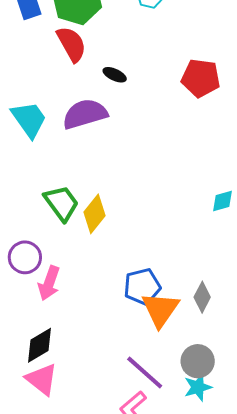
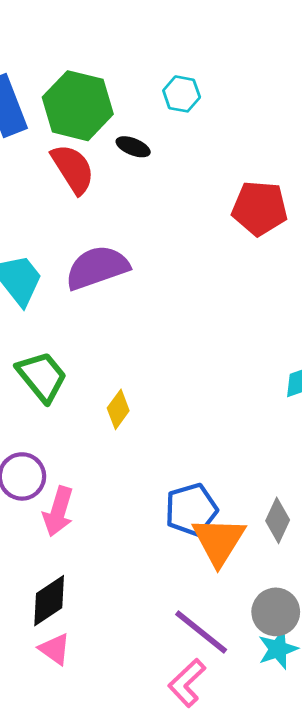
black ellipse: (115, 75) -> (133, 147), moved
green trapezoid: (62, 203) -> (42, 377), moved
yellow diamond: (95, 214) -> (118, 409), size x0.7
pink triangle: (42, 379) -> (55, 649), size x0.7

